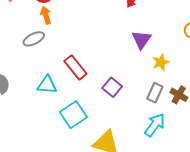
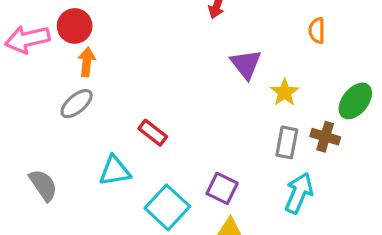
orange arrow: (46, 15) -> (87, 62), turned 36
red rectangle: (75, 67) -> (153, 133), size x0.7
purple square: (112, 87) -> (222, 188), moved

